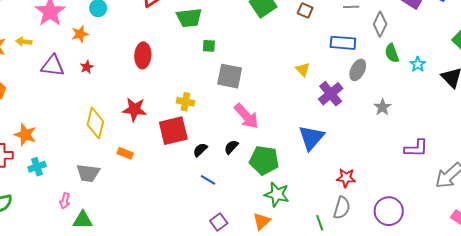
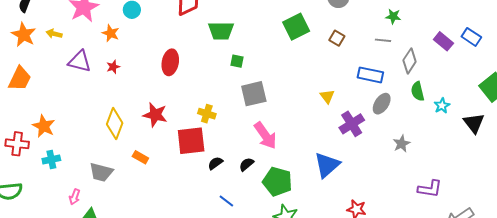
orange star: (80, 34) -> (111, 33), turned 30
gray square: (230, 76) -> (254, 94), turned -32
blue line: (208, 180) -> (226, 201), moved

